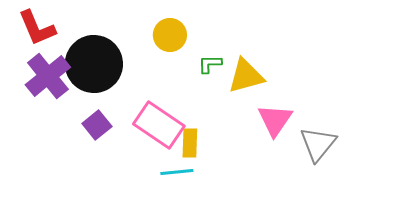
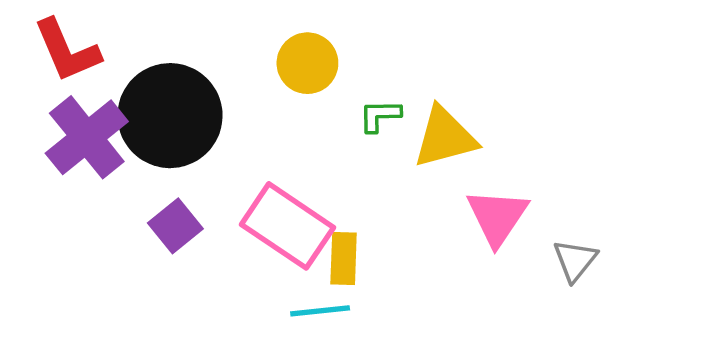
gray triangle: (318, 144) -> (575, 260), size x0.7

